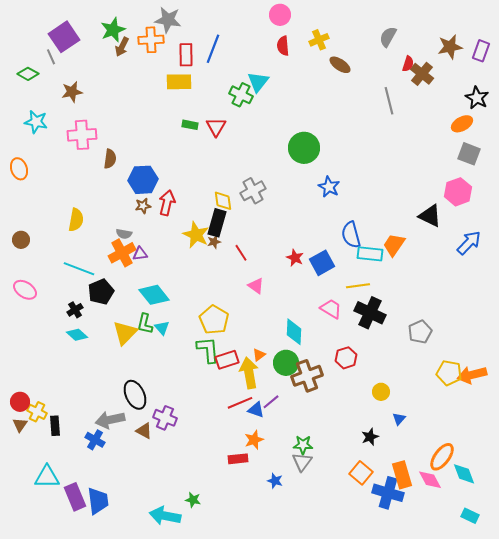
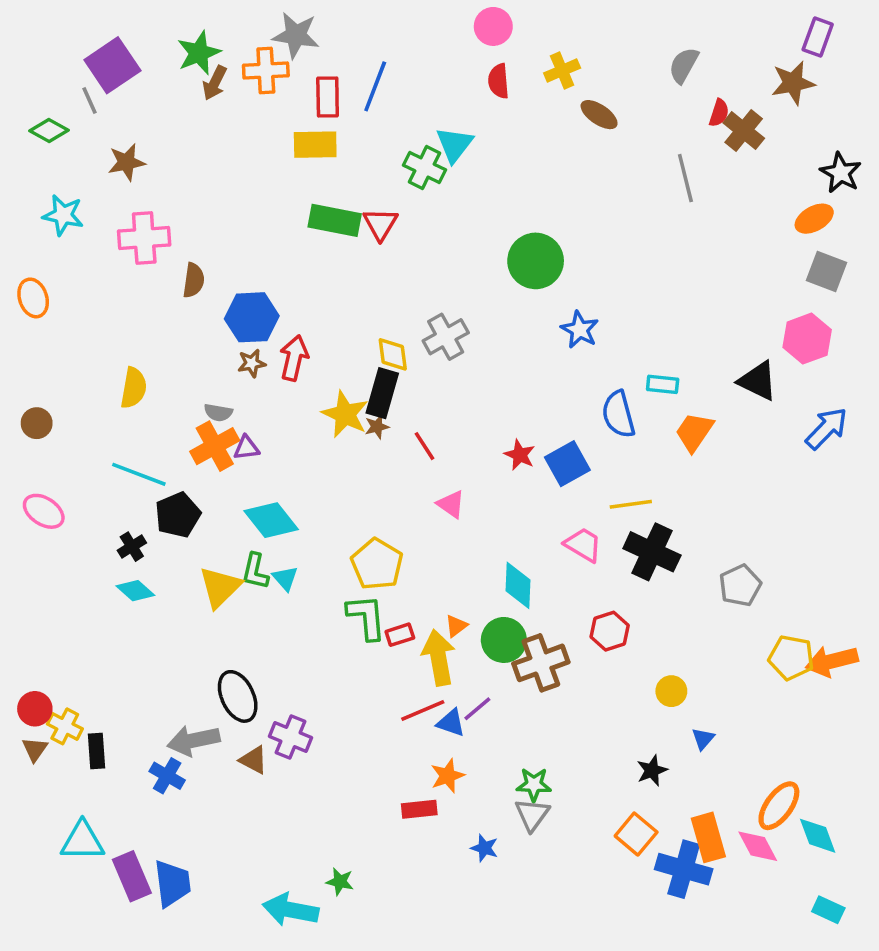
purple rectangle: (481, 51) -> (818, 37), moved
green rectangle: (190, 125) -> (335, 220), size x1.8
cyan rectangle: (370, 254) -> (663, 384), moved, size x0.7
red rectangle: (227, 360) -> (400, 635), size x0.7

